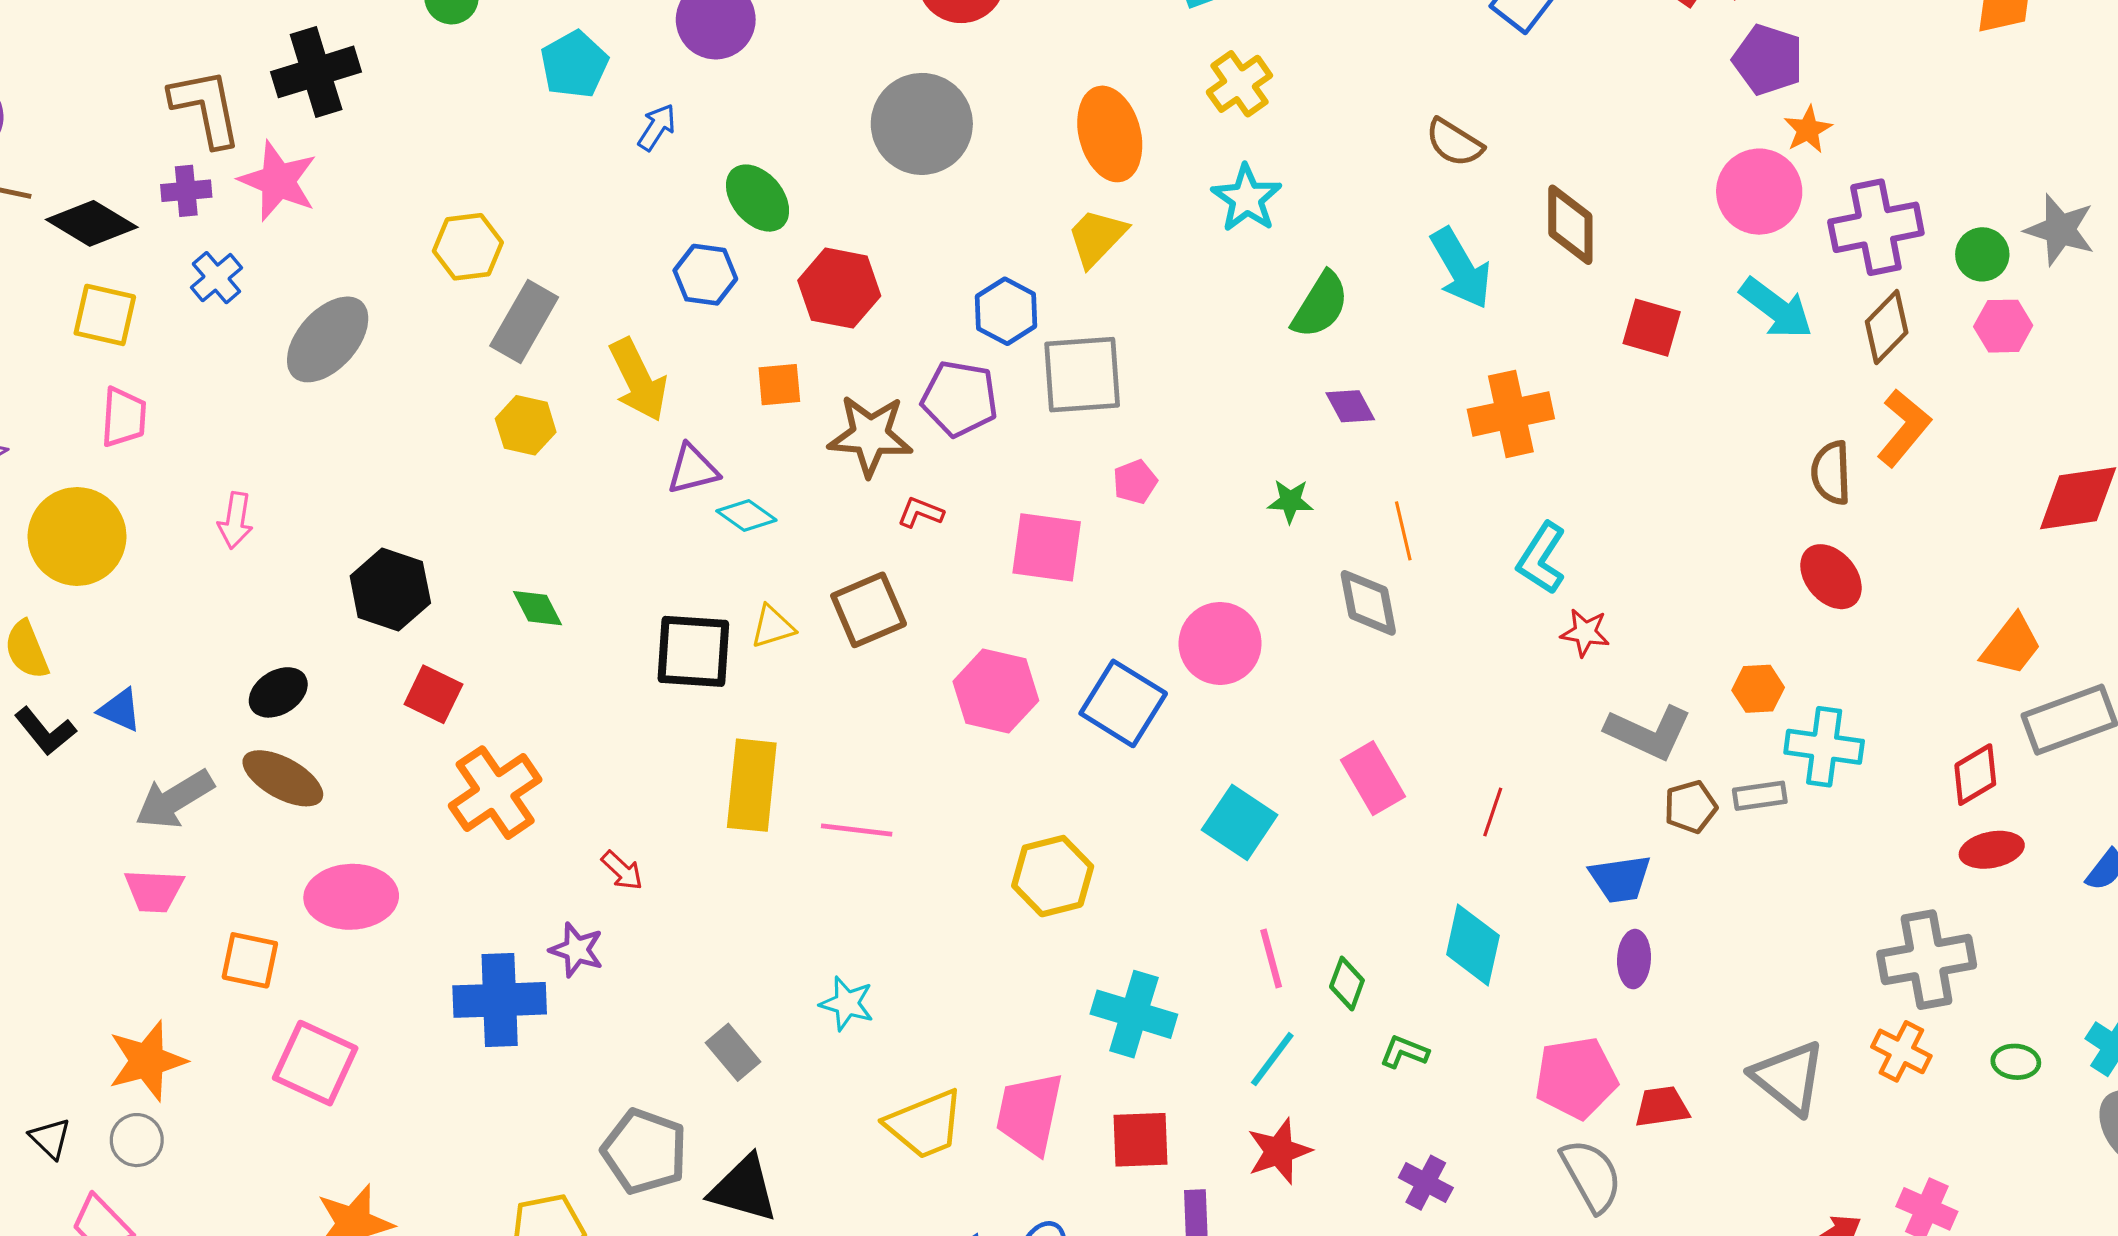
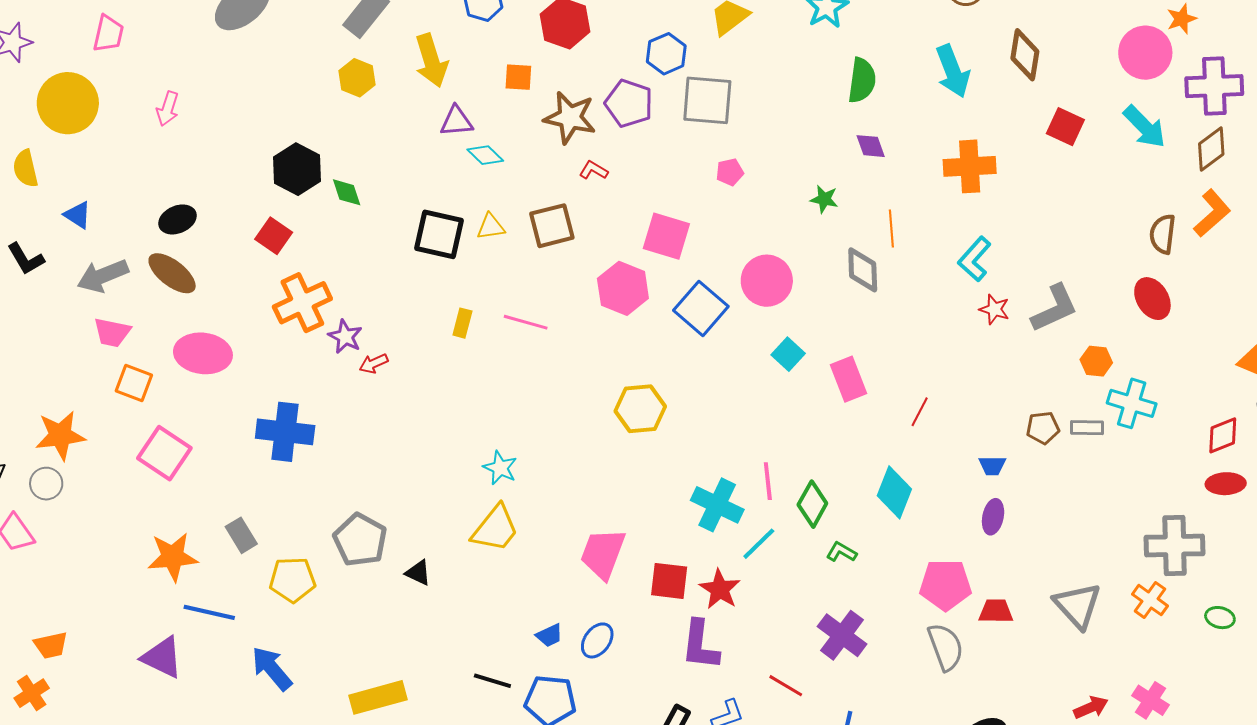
green semicircle: (1320, 305) -> (862, 80), turned -33
pink square: (1047, 547) -> (666, 236), moved
black hexagon: (390, 589) -> (297, 169), moved
black L-shape: (45, 731) -> (26, 259), moved
gray L-shape: (1649, 732) -> (1055, 308), moved, turned -58
yellow rectangle: (752, 785) -> (462, 323), size x0.5
cyan square: (1240, 822) -> (788, 354), moved, size x0.7
pink line: (857, 830) -> (526, 322), moved
red arrow: (622, 871) -> (374, 363), turned 104
blue trapezoid: (1620, 879) -> (992, 466), size x0.7
pink trapezoid: (154, 891) -> (112, 332), moved
purple star: (577, 950) -> (345, 337), moved
green diamond: (1347, 984) -> (812, 504), size x1.4
cyan cross: (1134, 1014) -> (717, 505), moved
gray rectangle: (733, 1052) -> (241, 535), moved
yellow trapezoid: (925, 1124) -> (495, 529), moved, turned -38
red star: (1279, 1151) -> (720, 589), moved, turned -30
purple cross: (1426, 1183) -> (842, 635), size x1.5
black triangle: (744, 1189) -> (418, 573), size x0.6

